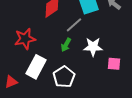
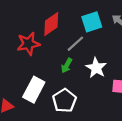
red star: (25, 39) -> (28, 44), moved
white star: (93, 47) -> (96, 68), turned 30

